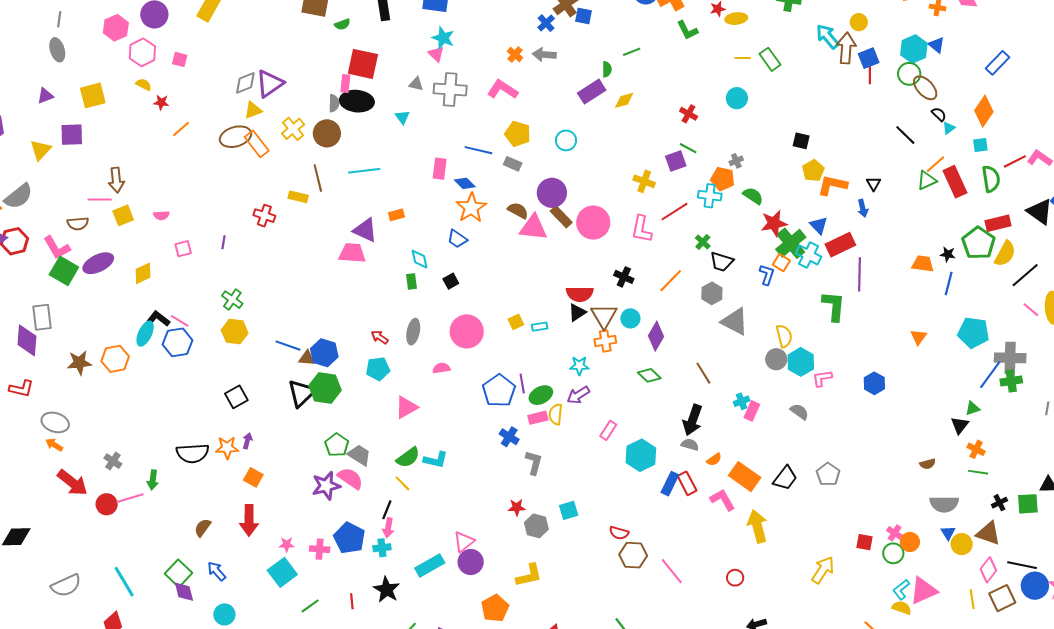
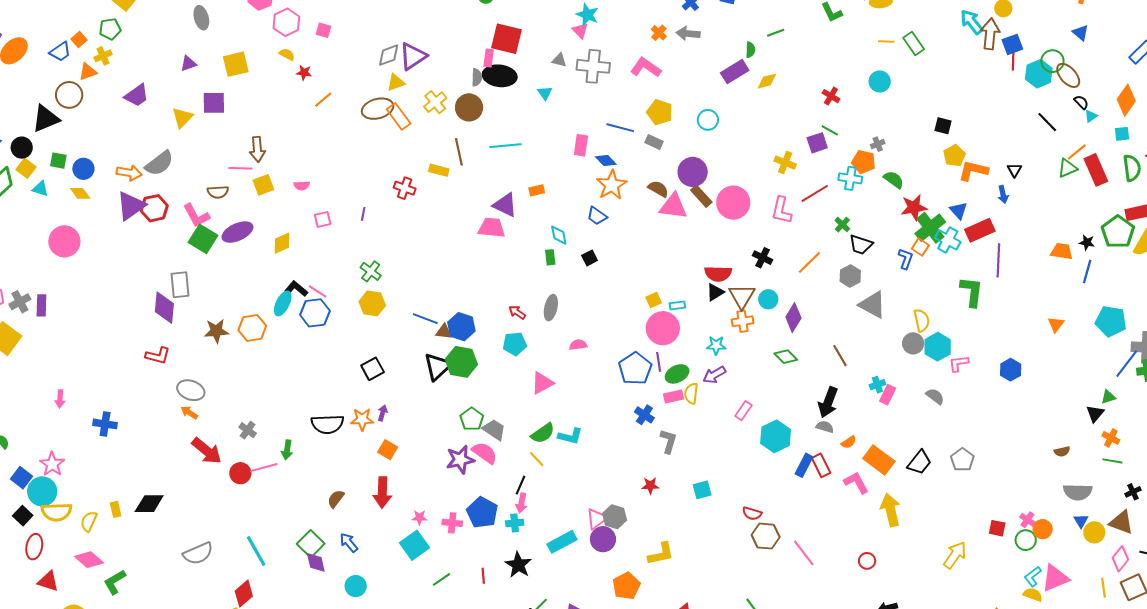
cyan hexagon: (914, 49) -> (1039, 74), moved
pink circle: (467, 331) -> (663, 328), moved
gray hexagon: (536, 526) -> (615, 517), moved

